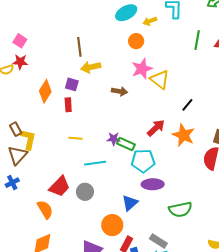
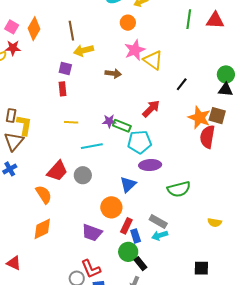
orange diamond: (45, 91) -> (34, 29), moved
brown rectangle: (16, 129) -> (11, 116), turned 40
orange star: (183, 135) -> (199, 118), moved

